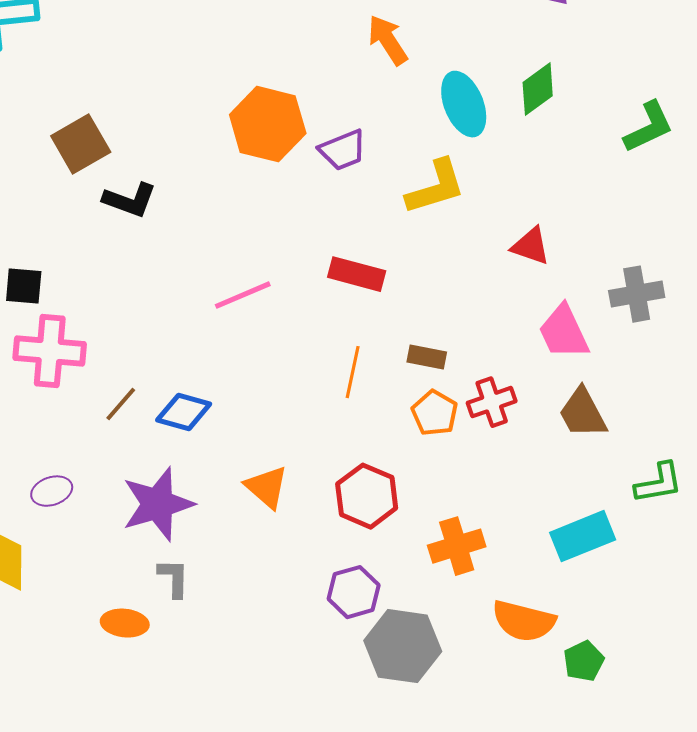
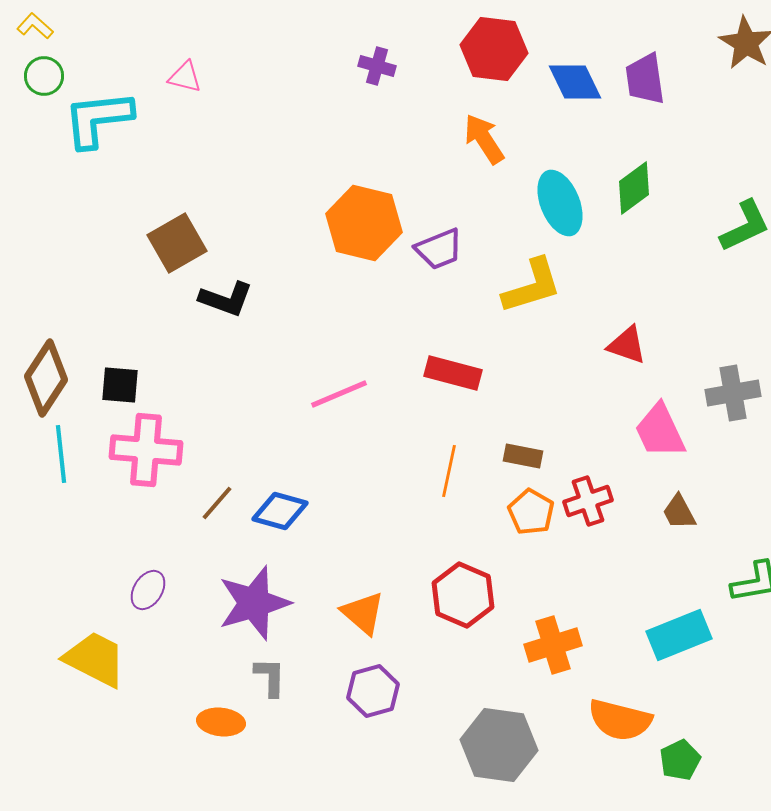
brown trapezoid: (583, 413) -> (679, 512), size x0.7
orange triangle: (267, 487) -> (363, 613), moved
purple ellipse: (52, 491) -> (148, 590), turned -39
purple hexagon: (354, 592) -> (373, 691), moved

